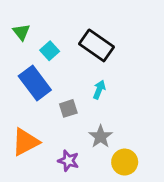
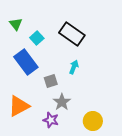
gray star: (101, 137) -> (62, 102), moved

